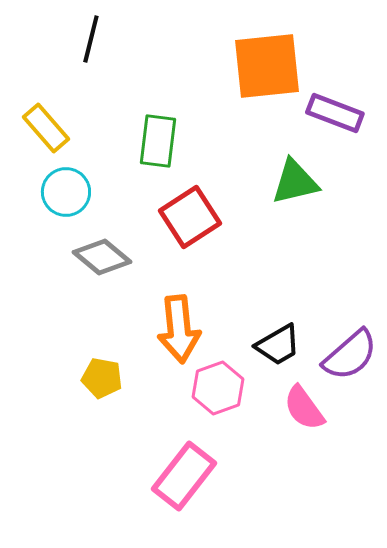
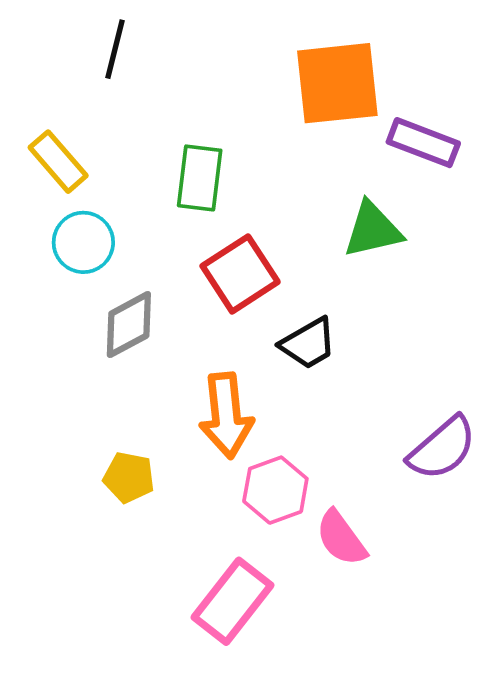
gray diamond: (102, 257) -> (129, 325), turned -68
black trapezoid: (278, 345) -> (308, 343), moved
pink semicircle: (304, 408) -> (341, 538), moved

